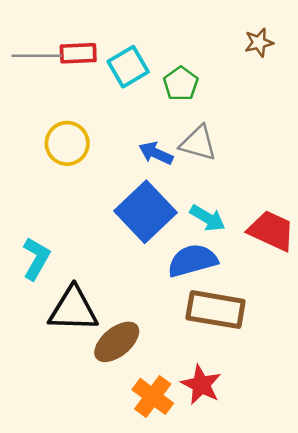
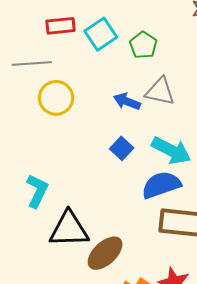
gray line: (37, 56) -> (32, 64), moved
blue square: (146, 212) -> (122, 148), size x0.5
cyan arrow: (208, 218) -> (171, 150), size x1.4

